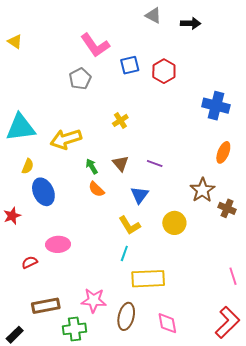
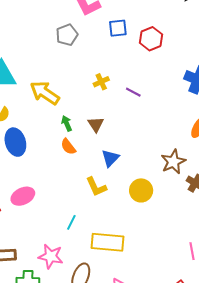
yellow arrow: (66, 139) -> (45, 93), turned 44
purple line: (155, 163) -> (133, 92), moved
pink ellipse: (58, 244) -> (23, 196), turned -30
cyan line: (124, 253) -> (71, 222), moved

